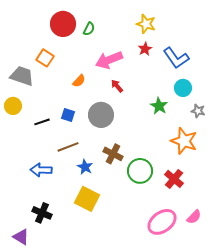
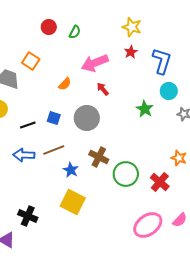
red circle: (63, 24) -> (49, 27), size x0.6
blue L-shape: (176, 58) -> (162, 61), turned -128
orange star: (184, 141) -> (179, 158), moved, size x0.6
blue arrow: (41, 170) -> (24, 155), moved

